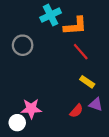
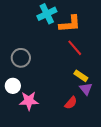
gray circle: (23, 45) -> (21, 58), moved
purple triangle: (96, 104) -> (86, 89), moved, turned 32
white circle: (17, 123) -> (13, 86), moved

